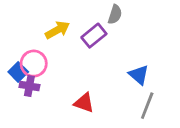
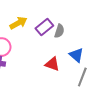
gray semicircle: (115, 14) -> (59, 31), moved
red triangle: (84, 103) -> (52, 64), moved

